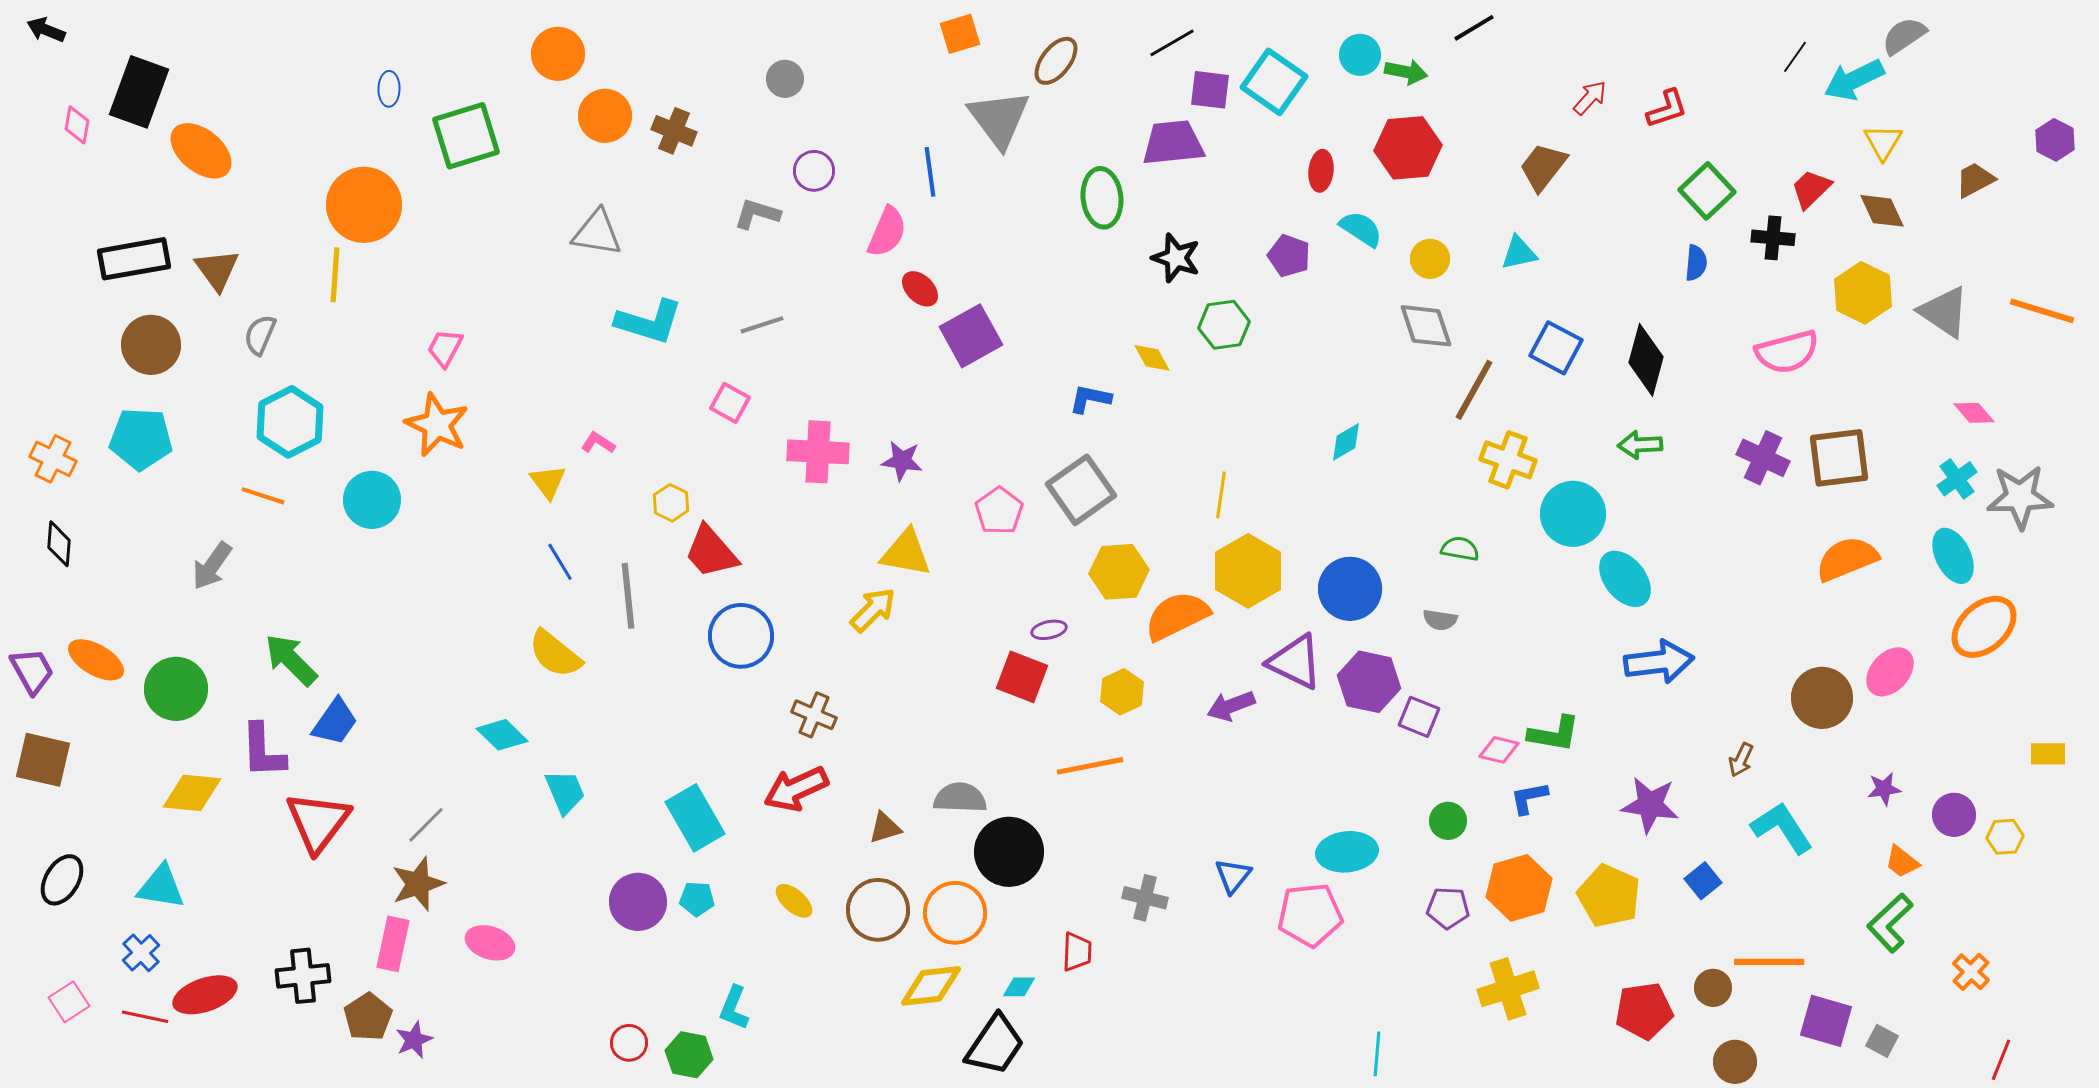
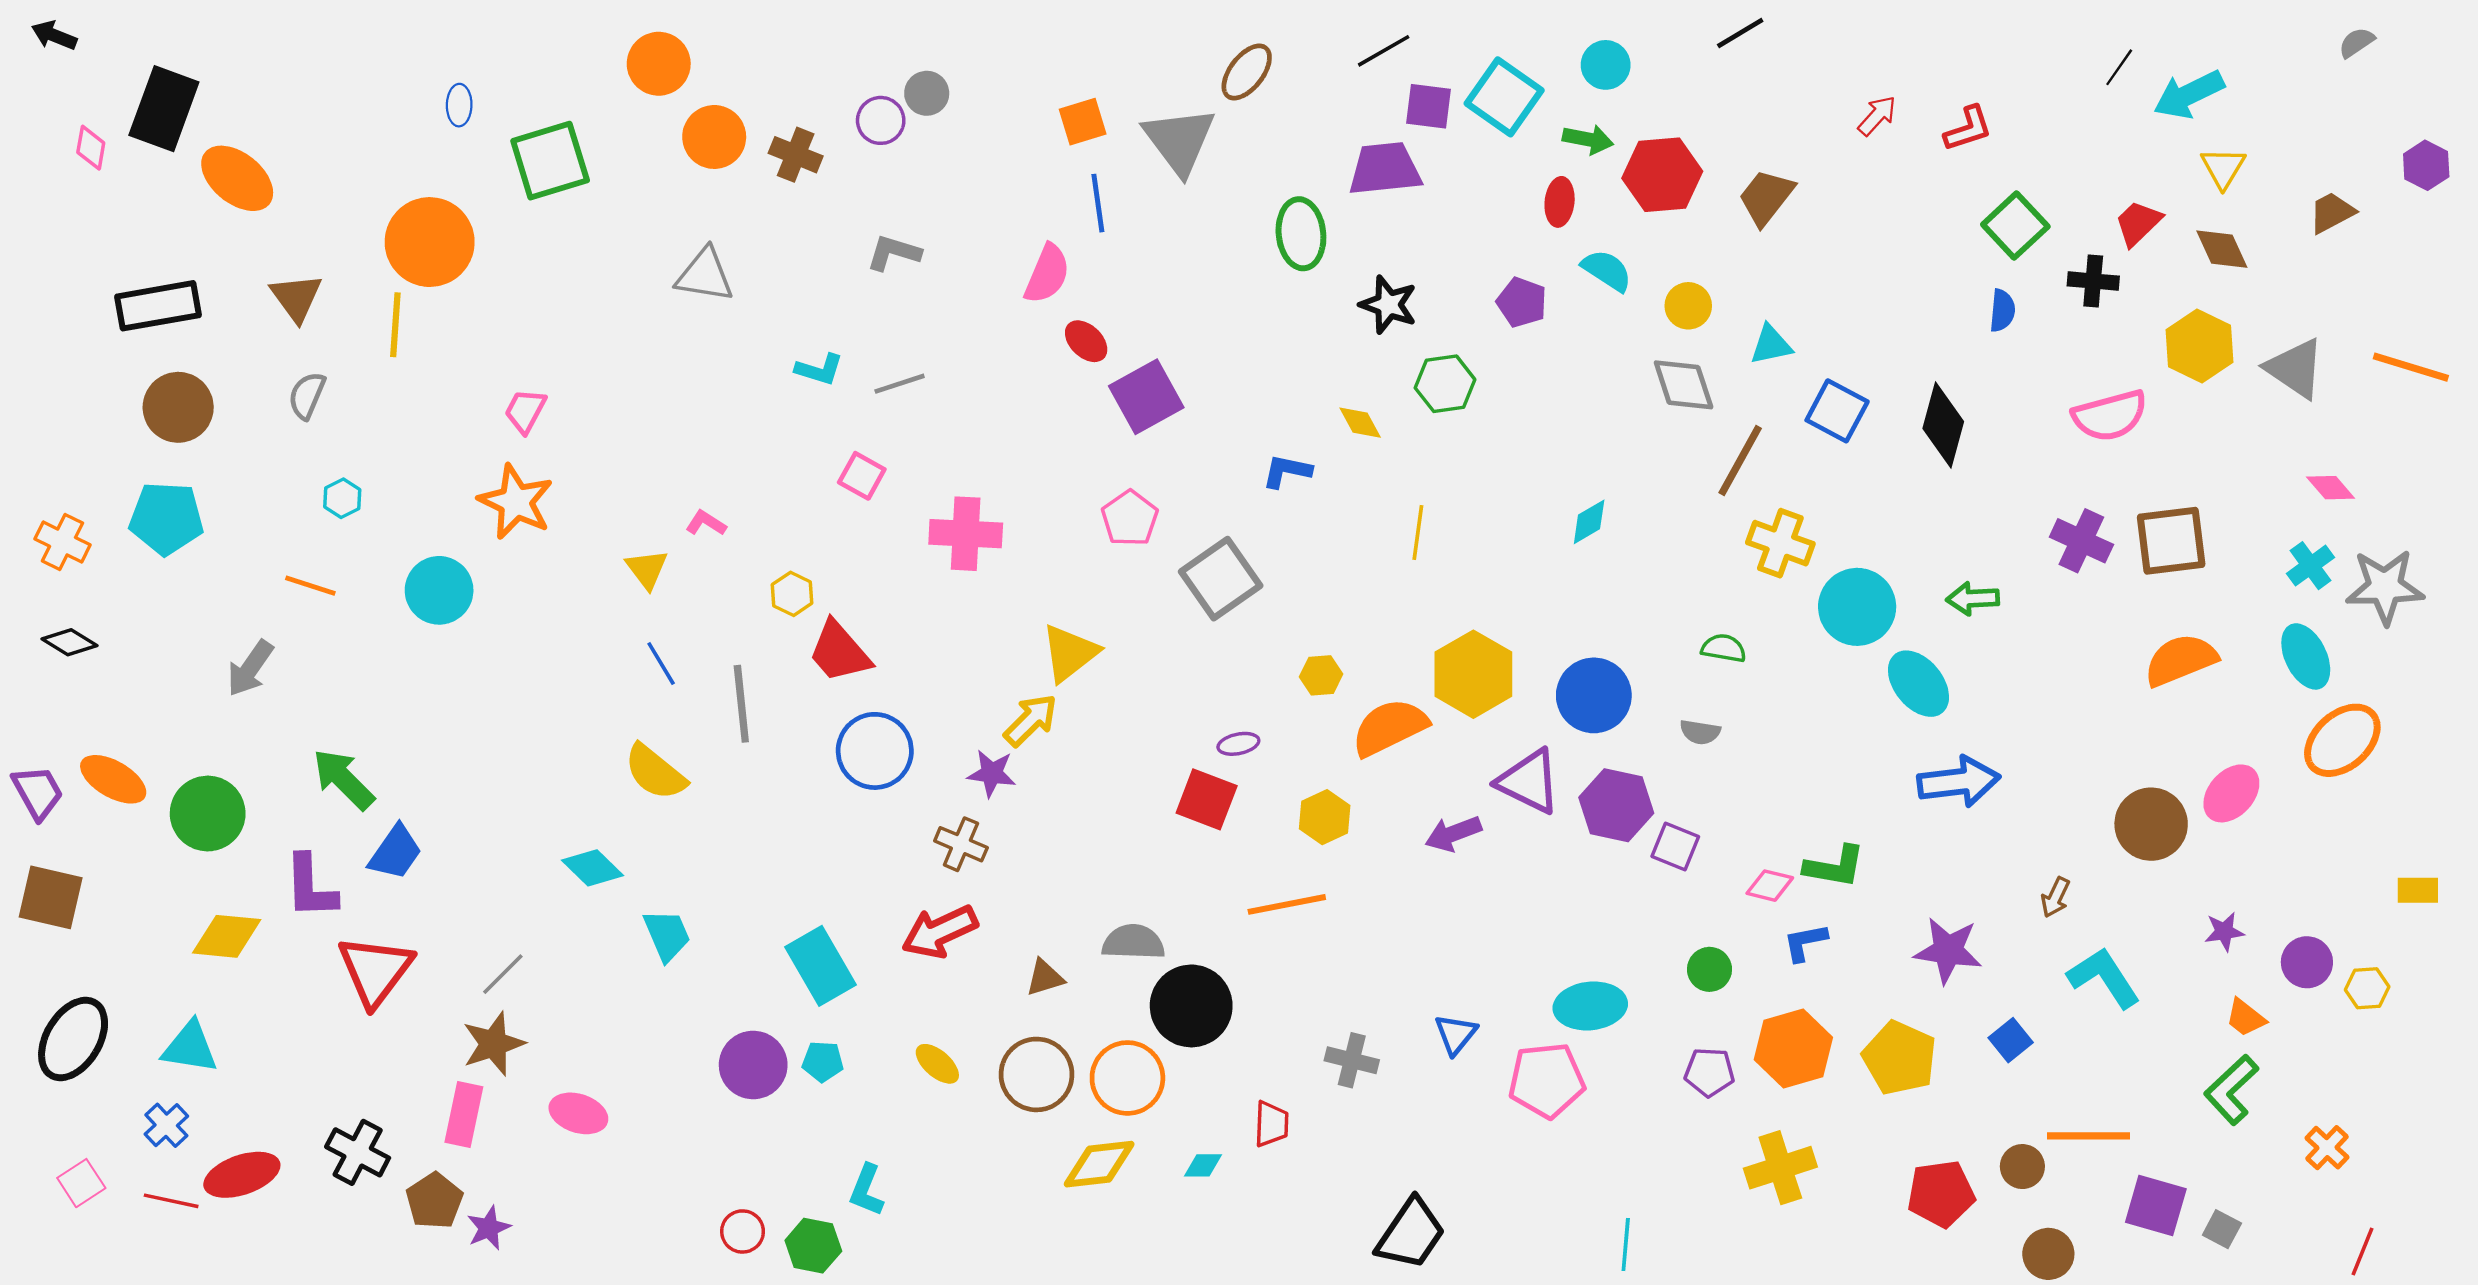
orange square: (960, 34) -> (1083, 122), moved
gray semicircle: (1904, 36) -> (2357, 43), moved, size x0.7
green arrow: (1406, 72) -> (1588, 139), moved
brown trapezoid: (1543, 167) -> (1766, 197), moved
purple circle: (814, 171) -> (881, 120), moved
cyan triangle: (1519, 253) -> (1771, 345), moved
brown triangle: (217, 270) -> (296, 298), moved
cyan L-shape: (649, 322) -> (819, 370), moved, size x0.6
cyan hexagon: (290, 422) -> (342, 498), size x0.5
green arrow: (1640, 445) -> (1973, 599), moved
purple star: (902, 461) -> (992, 773), moved
gray square: (1081, 490) -> (1221, 579), moved
yellow line: (1221, 495) -> (1418, 532), moved
pink pentagon: (999, 511) -> (1130, 518), moved
black diamond: (59, 544) -> (70, 642), turned -63
yellow triangle: (906, 553) -> (1070, 653), turned -48
yellow hexagon: (1119, 572) -> (1321, 675), size x0.6
black ellipse: (62, 880) -> (73, 1039), size x1.4
black cross: (303, 976) -> (358, 1152), turned 34
black trapezoid: (995, 1045) -> (1411, 1234), moved

